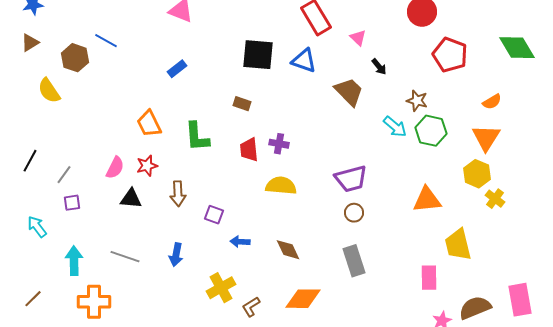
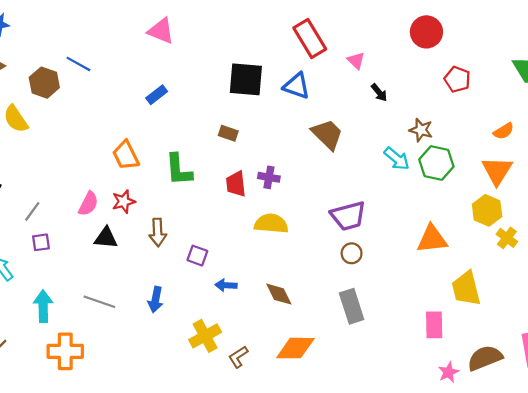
red pentagon: (450, 55) -> (457, 79), size x0.7
brown trapezoid: (349, 92) -> (327, 134), moved

